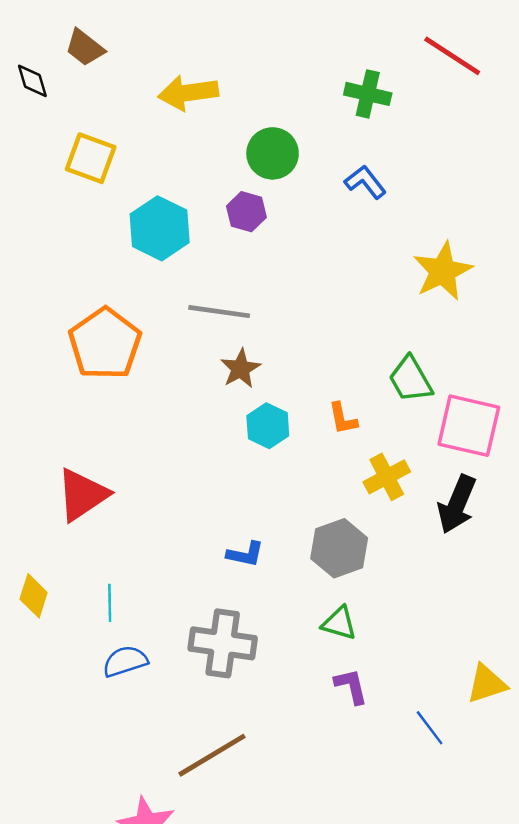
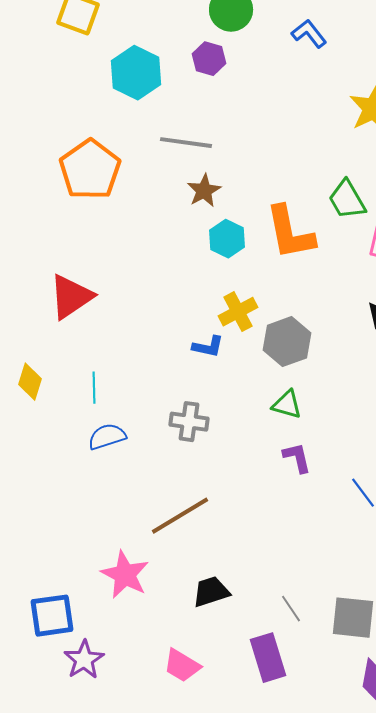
orange L-shape: (343, 419) -> (290, 233), size x2.0
yellow cross: (387, 477) -> (238, 312), moved
gray cross: (223, 643) -> (189, 422), size x0.7

